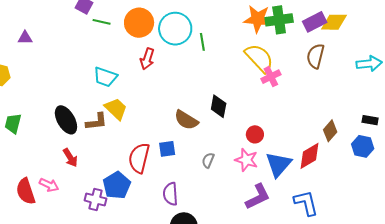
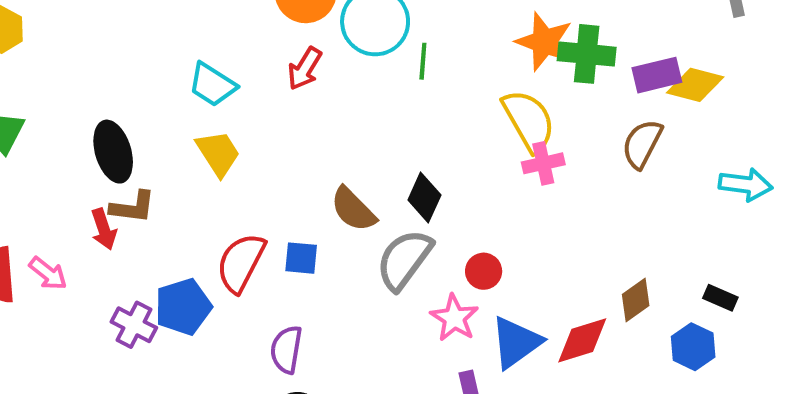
brown L-shape: (97, 122) -> (133, 207), moved
gray semicircle: (208, 160) -> (404, 260), moved, size x2.0

